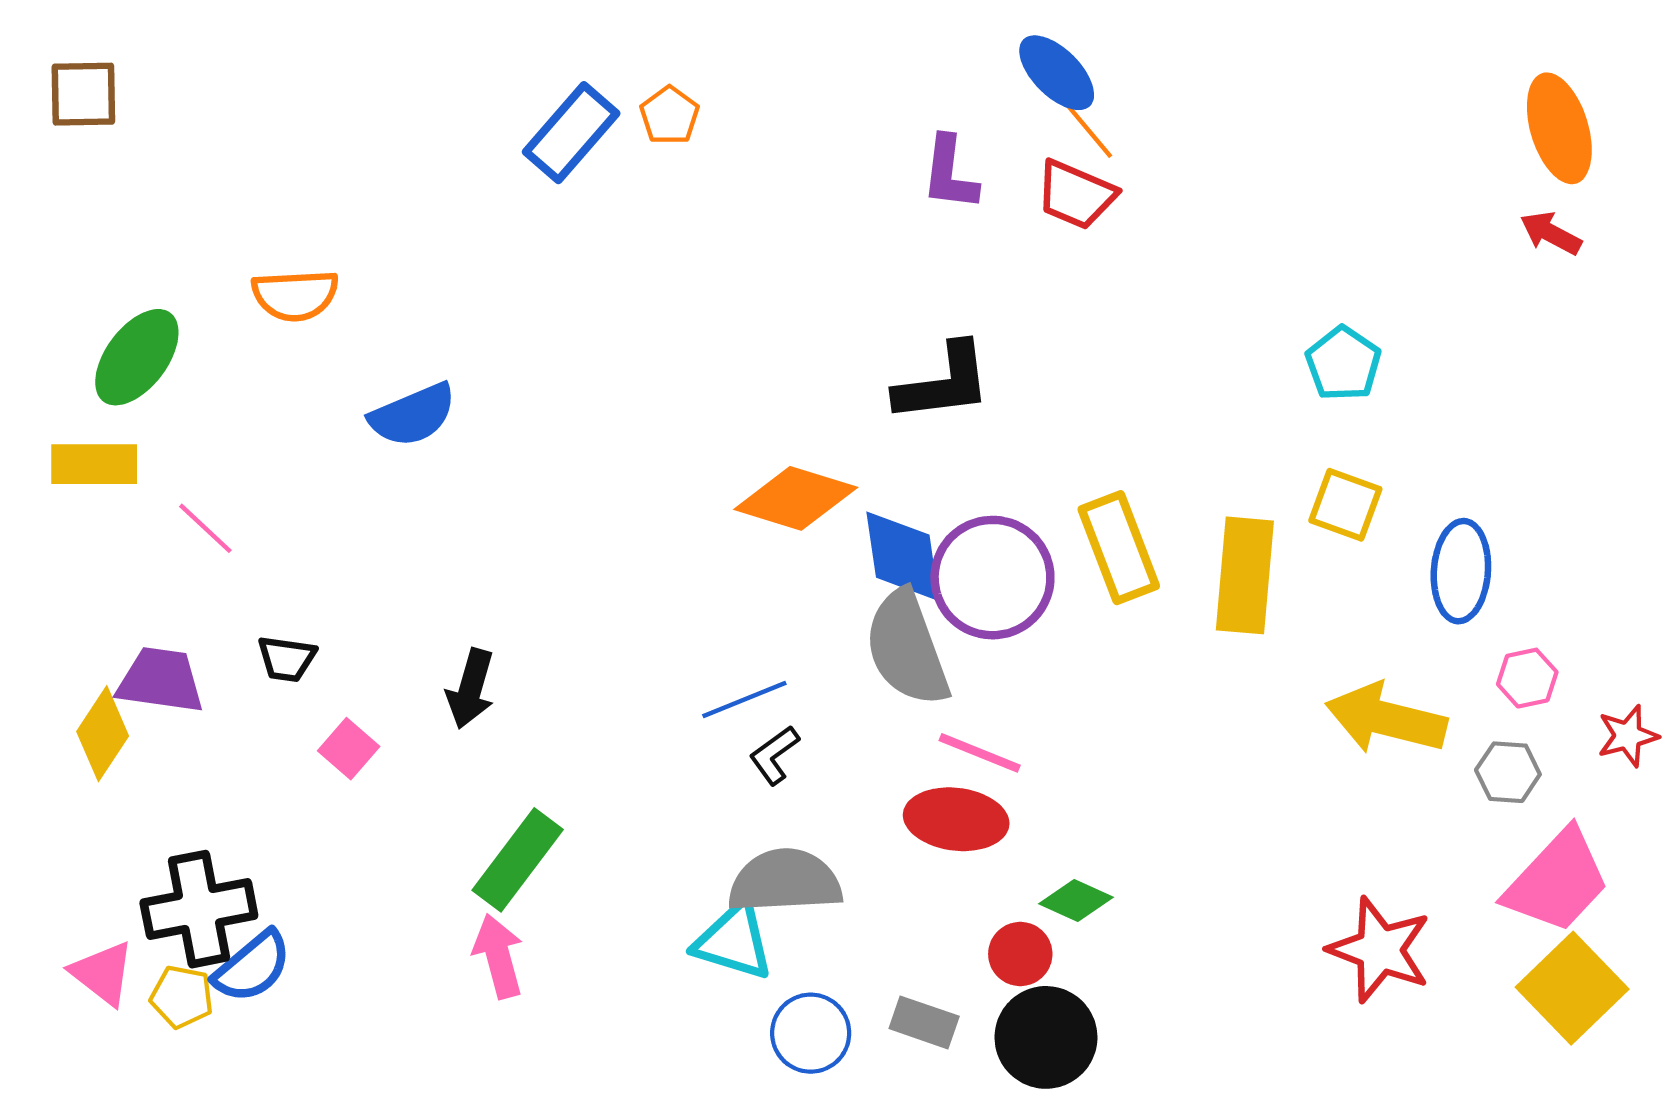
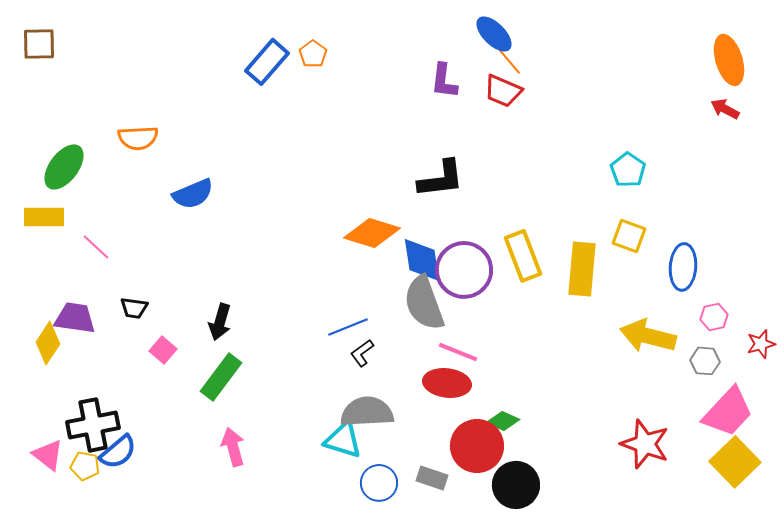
green rectangle: (518, 860) -> (221, 377), moved
red circle: (1020, 954) -> (477, 446), size x1.8
black circle: (1046, 1037) -> (516, 485), moved

